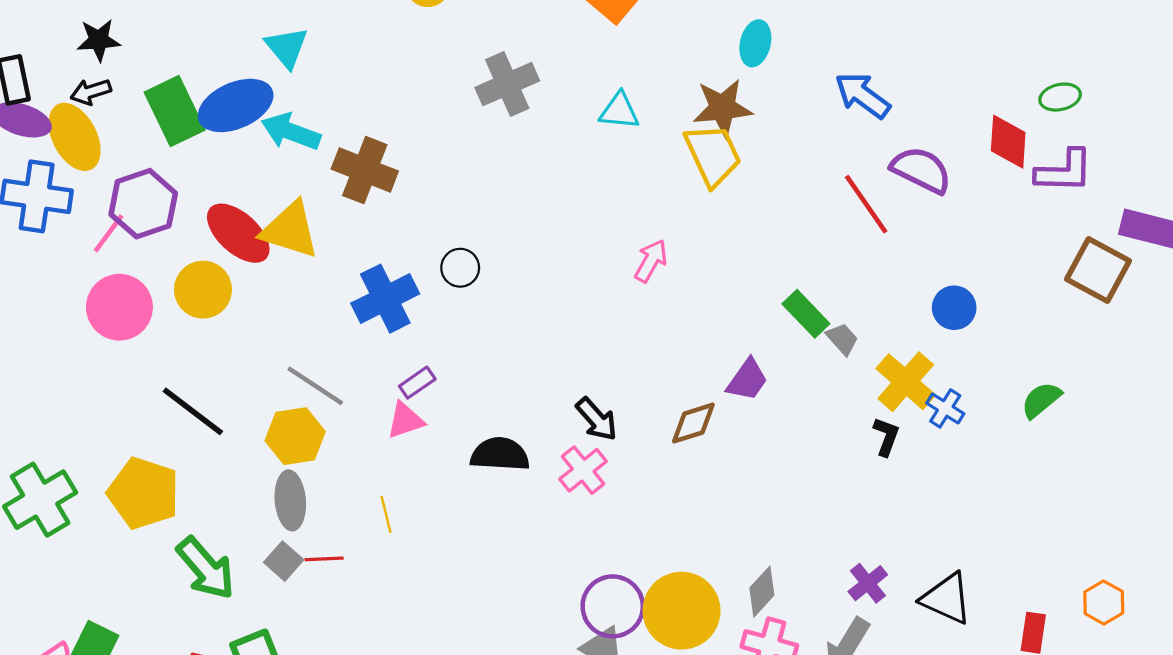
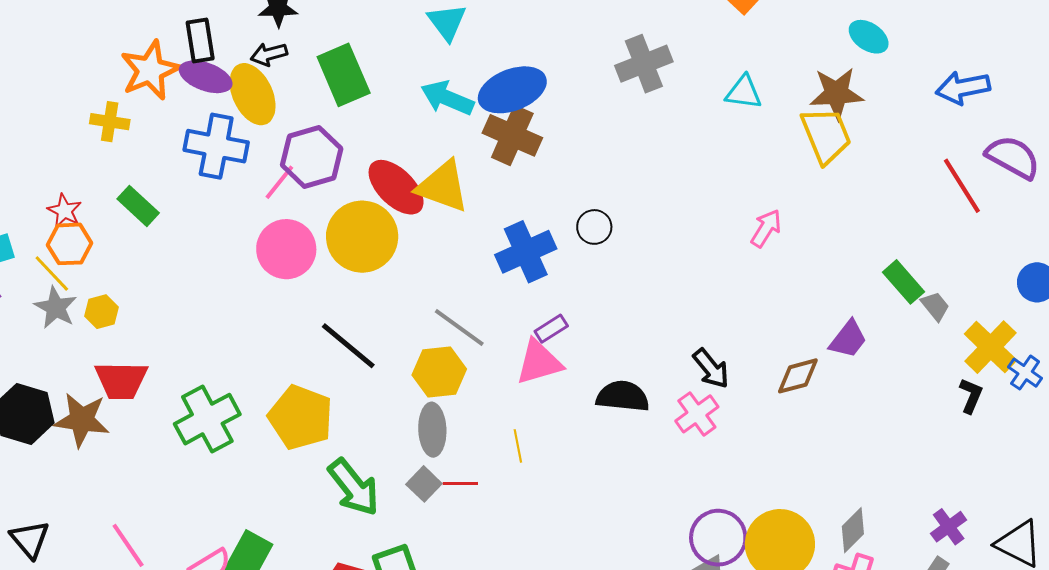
cyan ellipse: (755, 43) -> (869, 37), turned -72
blue arrow: (862, 95) -> (963, 88), turned -50
blue ellipse: (236, 105) -> (512, 90), moved
yellow circle: (203, 290) -> (362, 237), size x1.4
pink triangle: (405, 420) -> (539, 362), size x1.4

